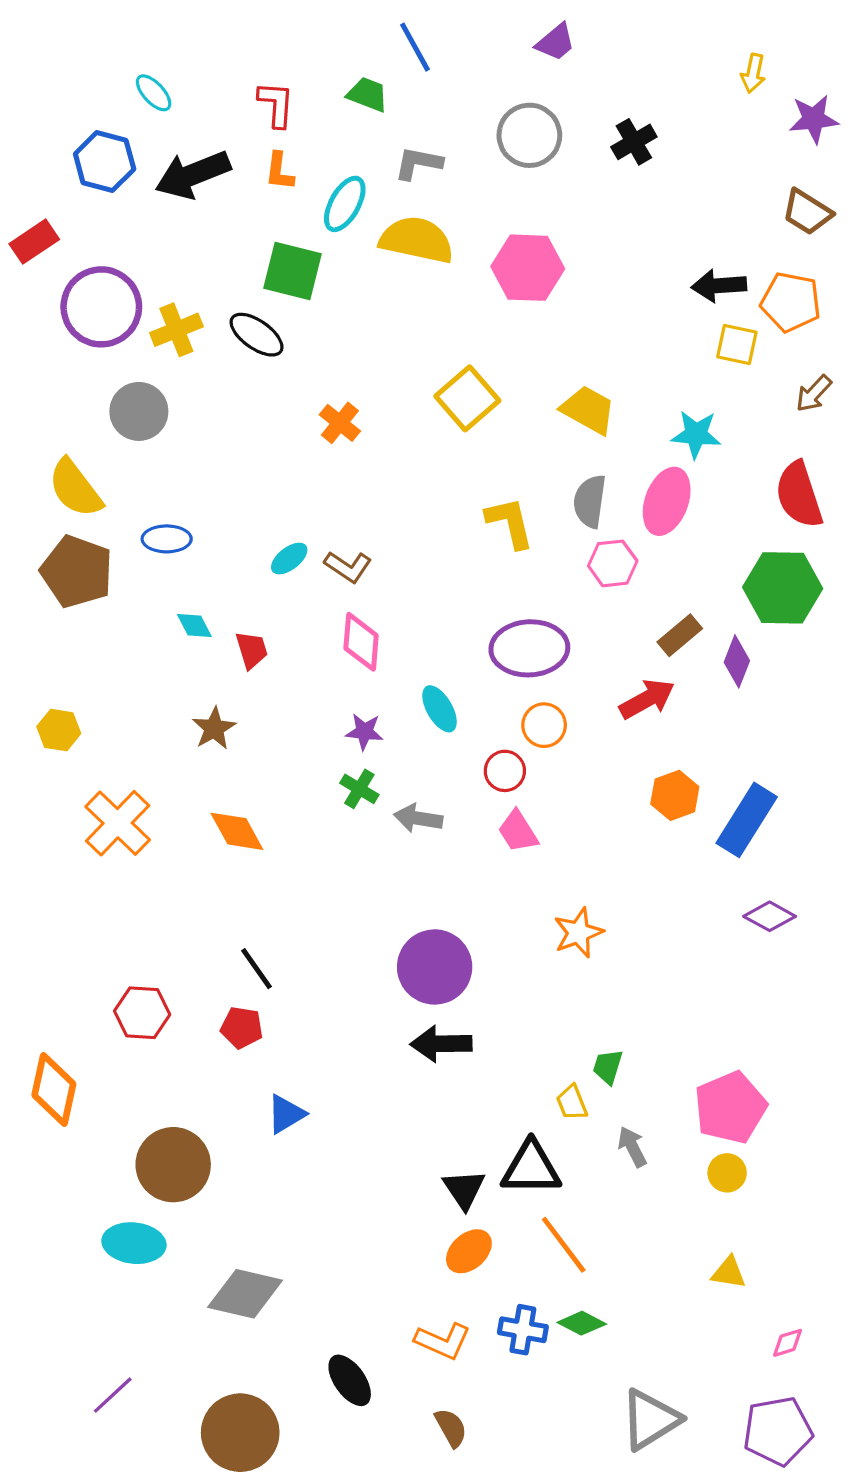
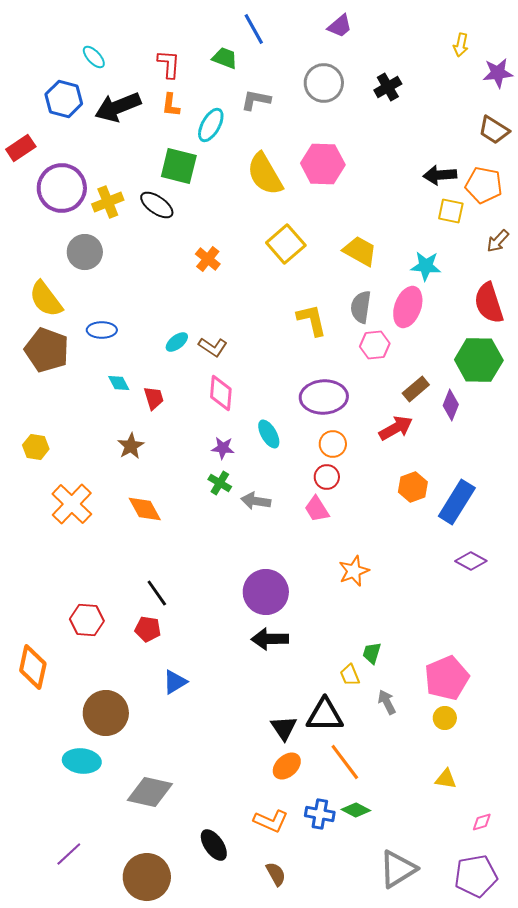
yellow semicircle: (417, 240) -> (265, 174), moved, turned -132
red circle: (505, 771) -> (327, 477), moved

